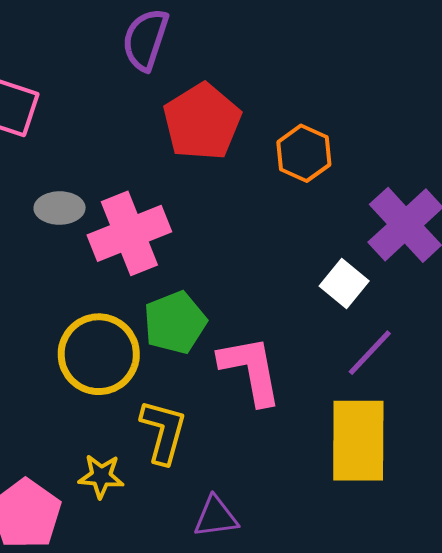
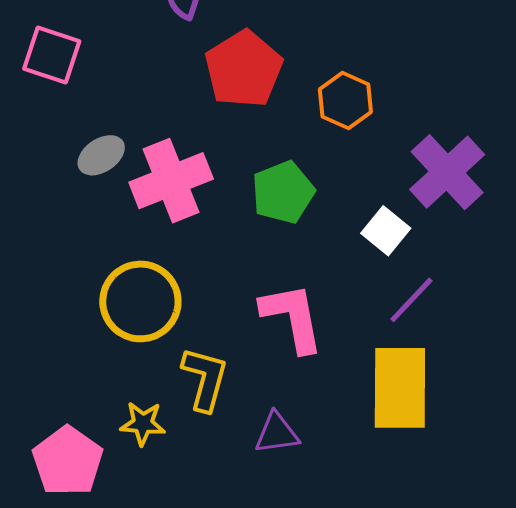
gray ellipse: (60, 208) -> (101, 155), turned -33
green pentagon: (175, 323) -> (283, 192), moved
purple triangle: (216, 517) -> (277, 433), moved

